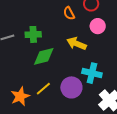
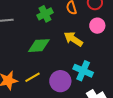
green cross: (33, 34) -> (45, 14), moved, turned -35

